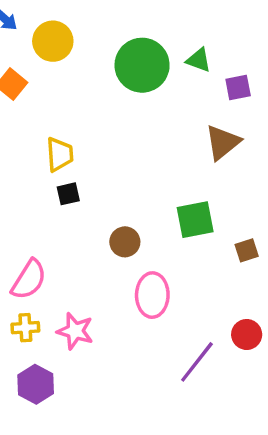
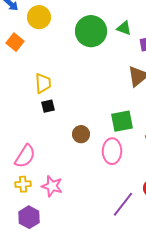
pink ellipse: (152, 295) -> (112, 151), moved

